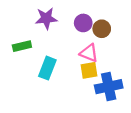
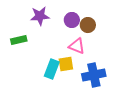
cyan rectangle: (47, 68) -> (52, 69), moved
yellow square: (89, 70) -> (66, 64), moved

